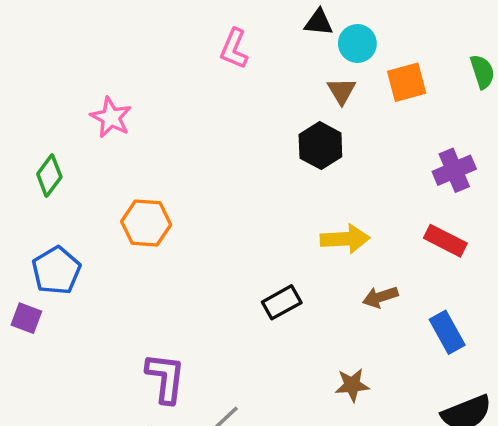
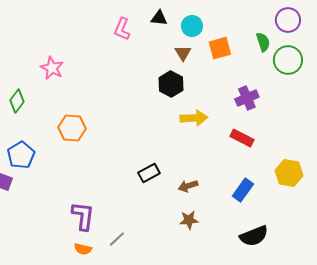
black triangle: (319, 22) -> (159, 18), moved
yellow arrow: (345, 239) -> (194, 118), moved
brown arrow: (380, 297) -> (188, 186), moved
blue rectangle: (447, 332) -> (243, 190), turned 65

